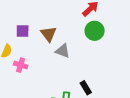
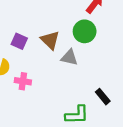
purple square: (23, 31) -> (19, 41), turned 32
green circle: (95, 31) -> (85, 31), moved

